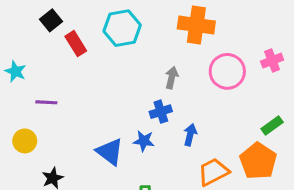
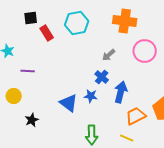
black square: (51, 20) -> (31, 18), turned 32
gray arrow: (172, 78) -> (109, 55), turned -144
blue cross: (161, 112) -> (102, 77), turned -32
blue arrow: (190, 135) -> (121, 92), size x1.5

